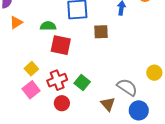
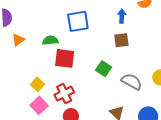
brown square: (101, 32) -> (121, 40), moved
green square: (82, 83) -> (104, 69), moved
gray semicircle: (127, 87) -> (132, 82), moved

